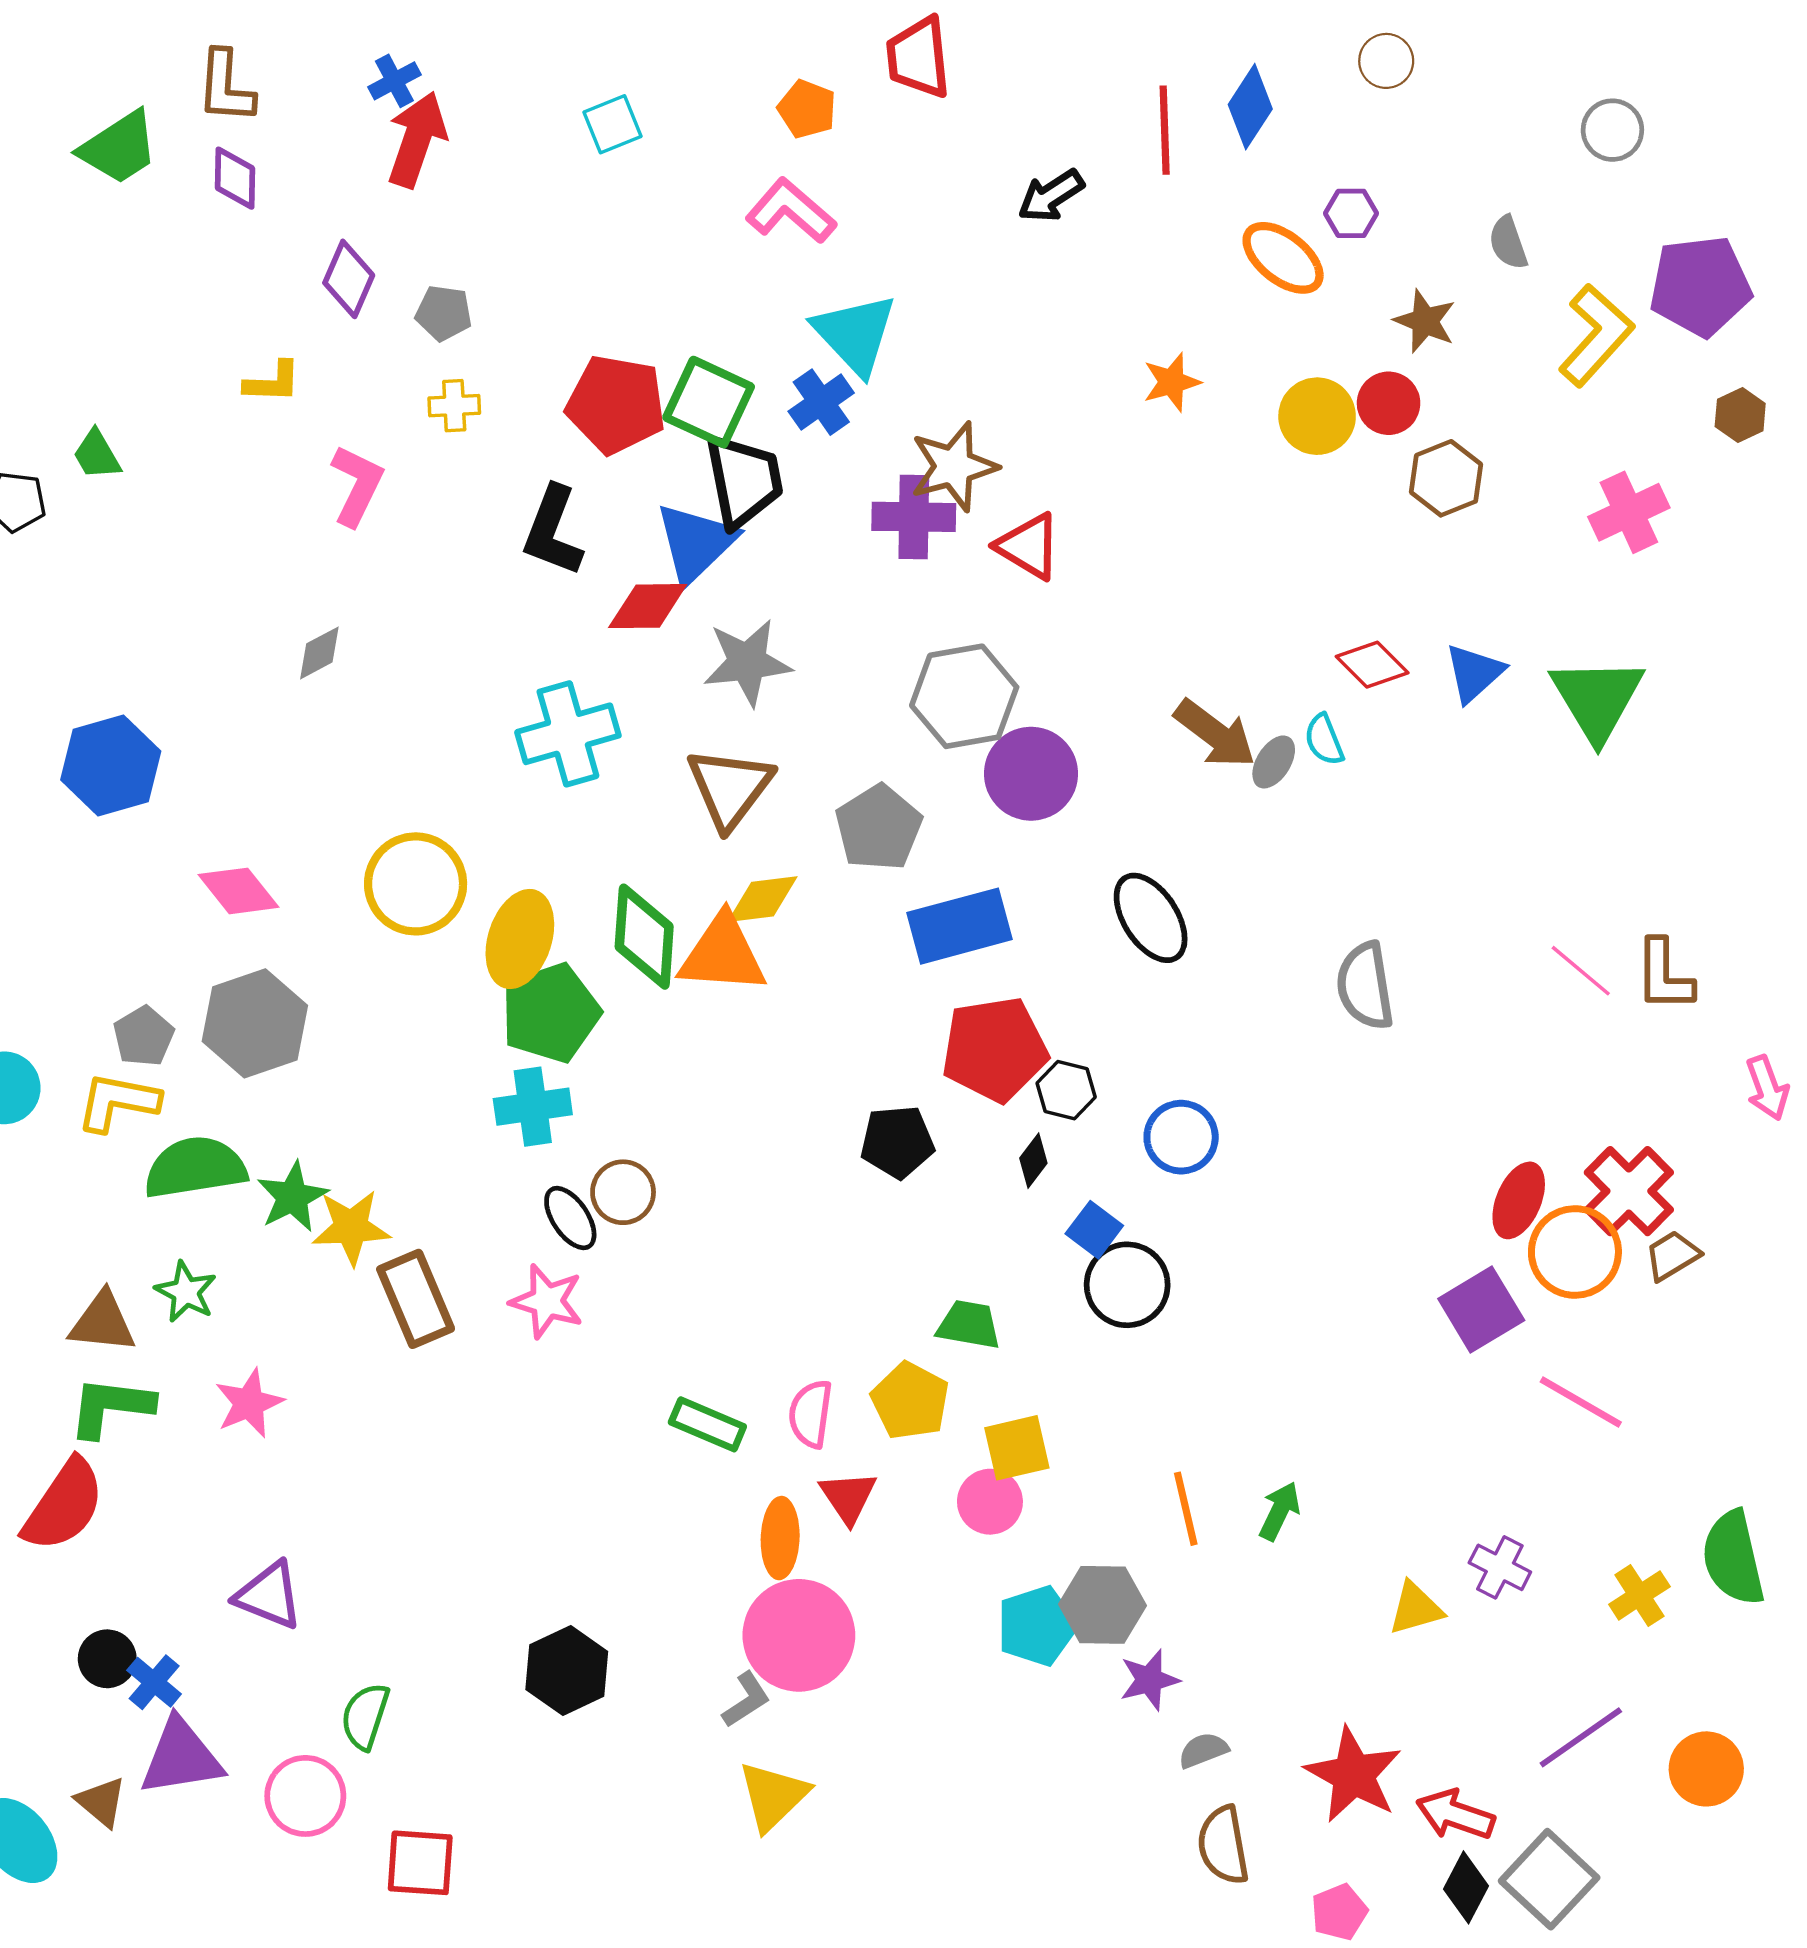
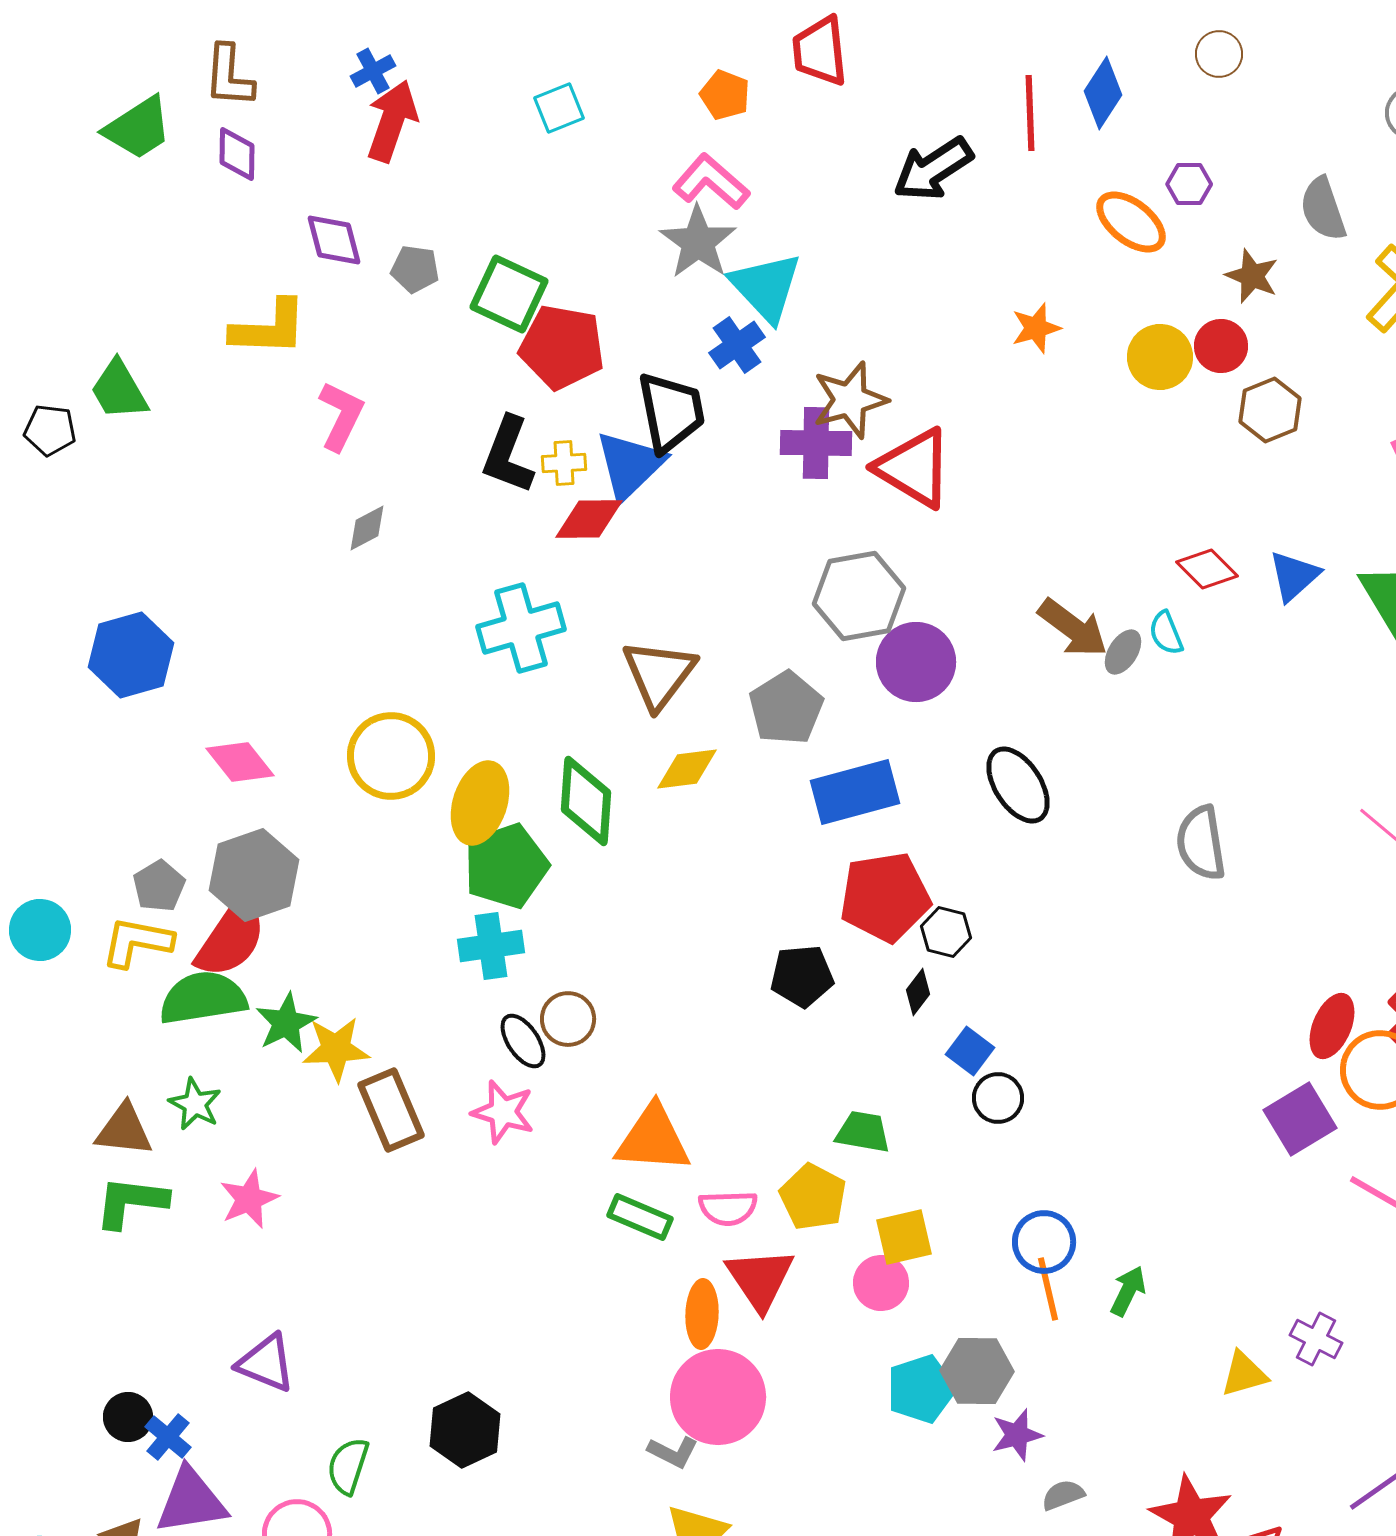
black arrow: (1051, 196) -> (933, 169), size x1.4
gray semicircle: (1508, 243) -> (1323, 209), size x1.4
purple diamond: (349, 279) -> (334, 240), turned -38
yellow L-shape: (273, 382) -> (269, 328), size x1.6
green square: (709, 402) -> (509, 294), moved
yellow cross: (454, 406) -> (564, 463), moved
green trapezoid: (97, 455) -> (119, 390), size x1.4
red triangle: (1029, 546) -> (914, 468), size x1.4
gray diamond: (319, 653) -> (367, 528), moved
gray star: (747, 662) -> (698, 242), moved, turned -30
orange triangle: (723, 954) -> (653, 1139), moved
blue circle: (1181, 1137) -> (1044, 1242), moved
black circle: (1127, 1285) -> (998, 1098), size x0.7
pink semicircle: (811, 1414) -> (728, 1208), turned -100
red triangle: (848, 1497) -> (760, 1279), size x1.4
red semicircle: (64, 1505) -> (231, 938), moved
black hexagon: (567, 1671) -> (465, 1430), moved
gray L-shape: (746, 1700) -> (673, 1452), turned 60

